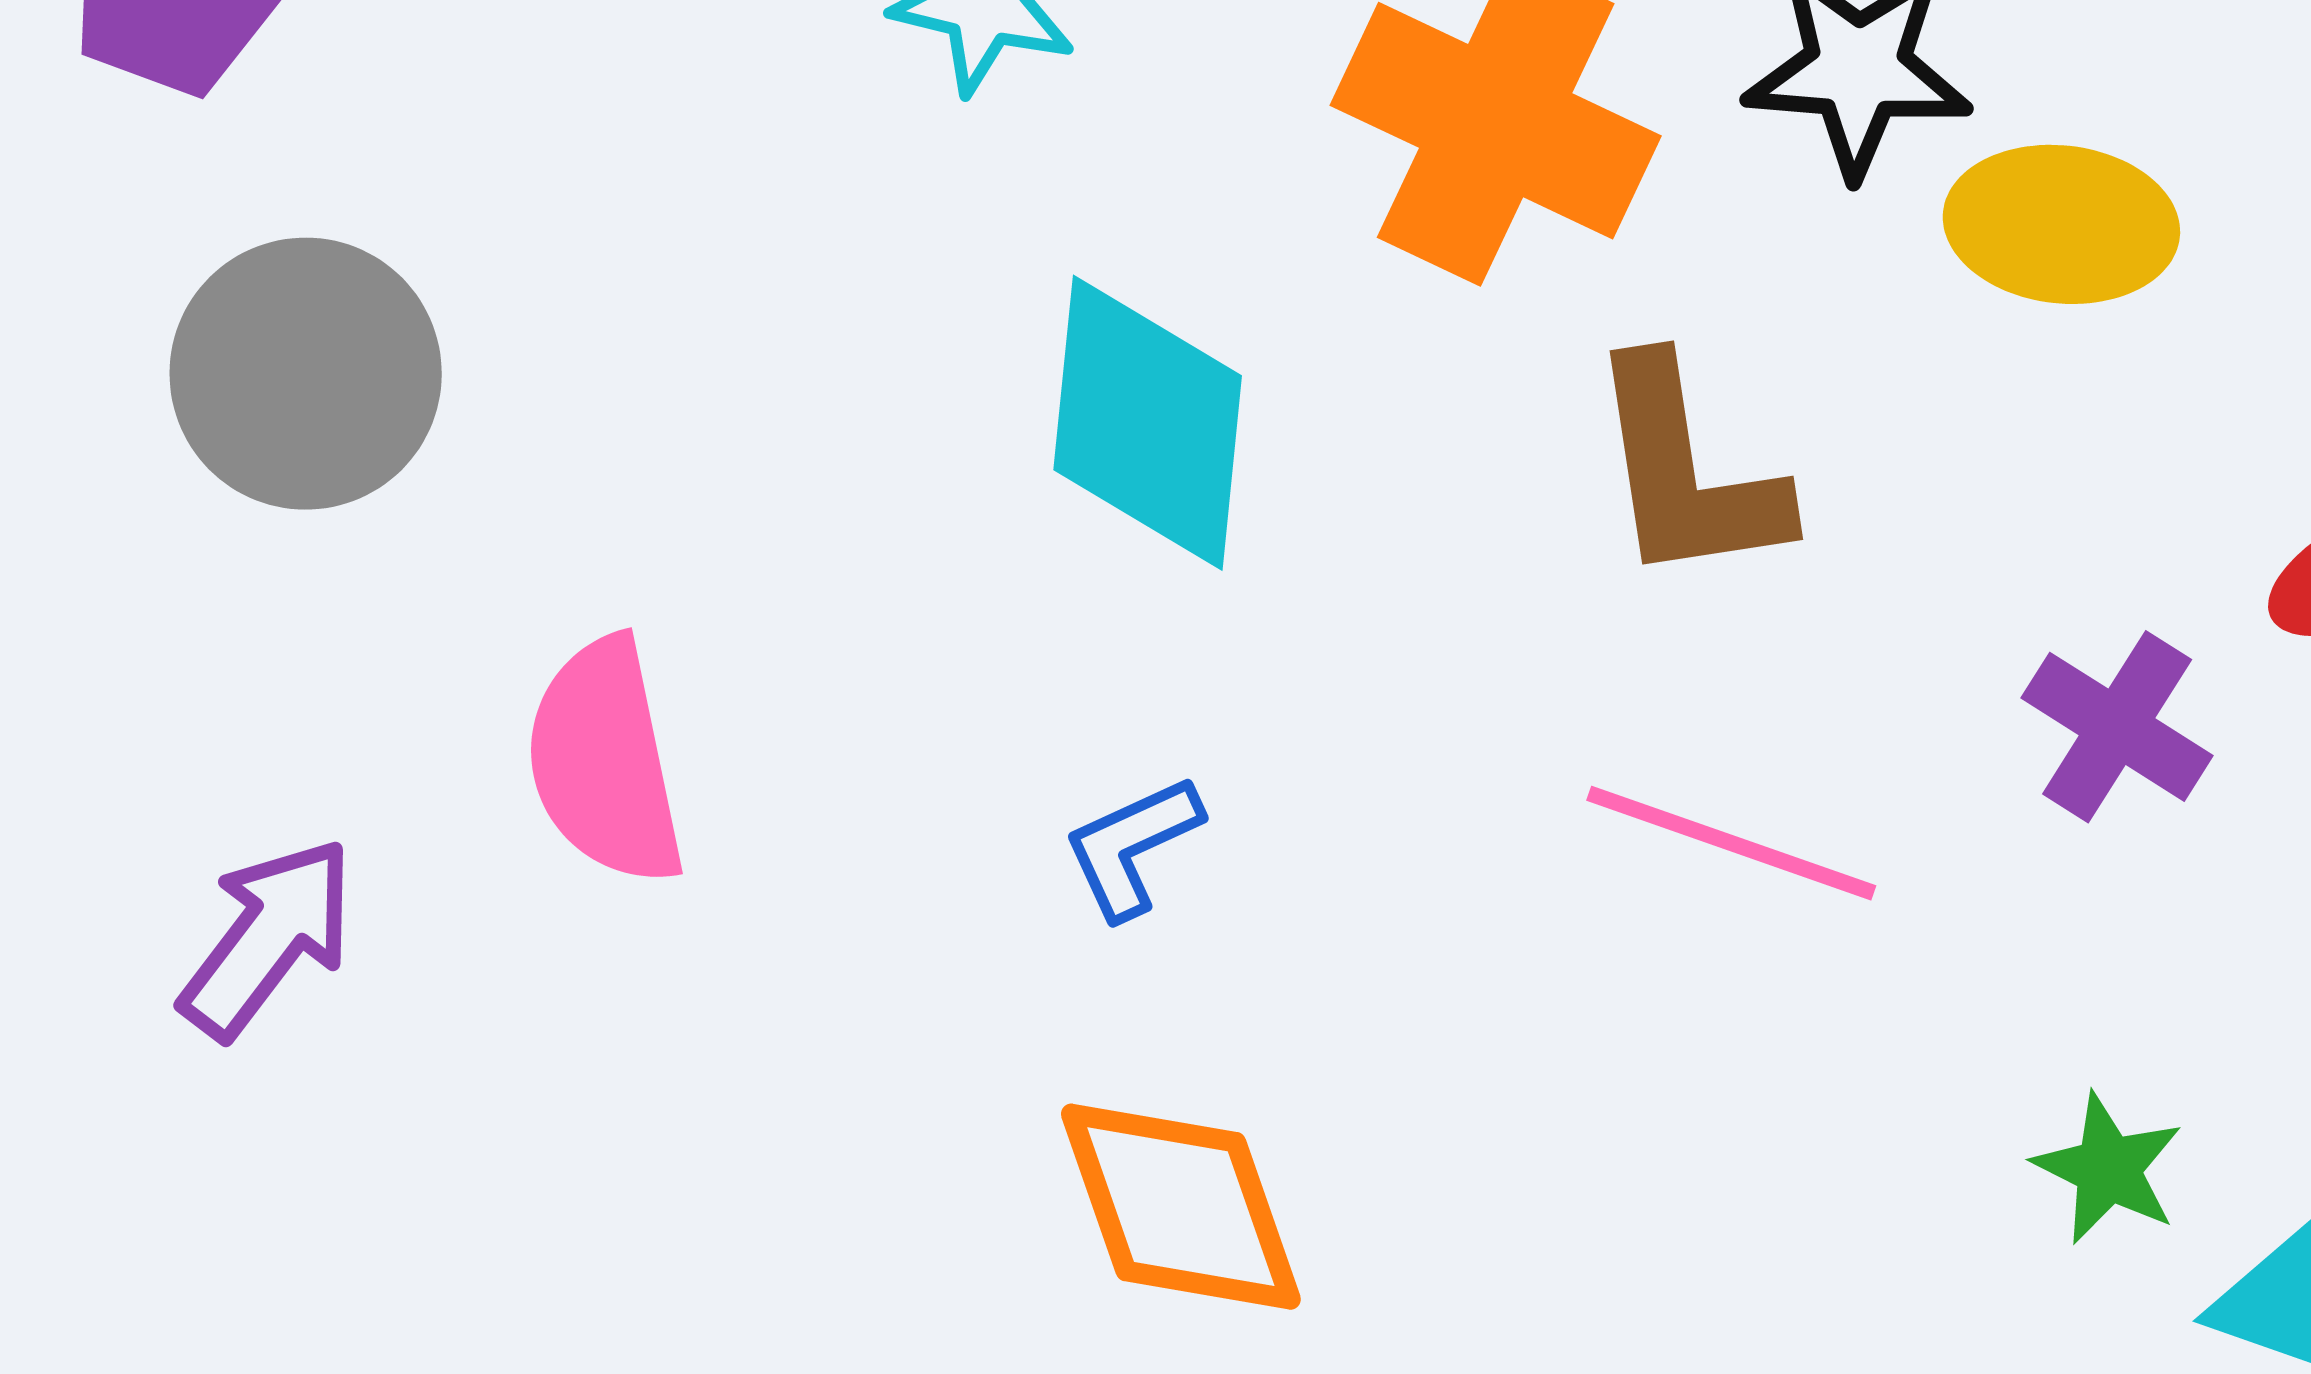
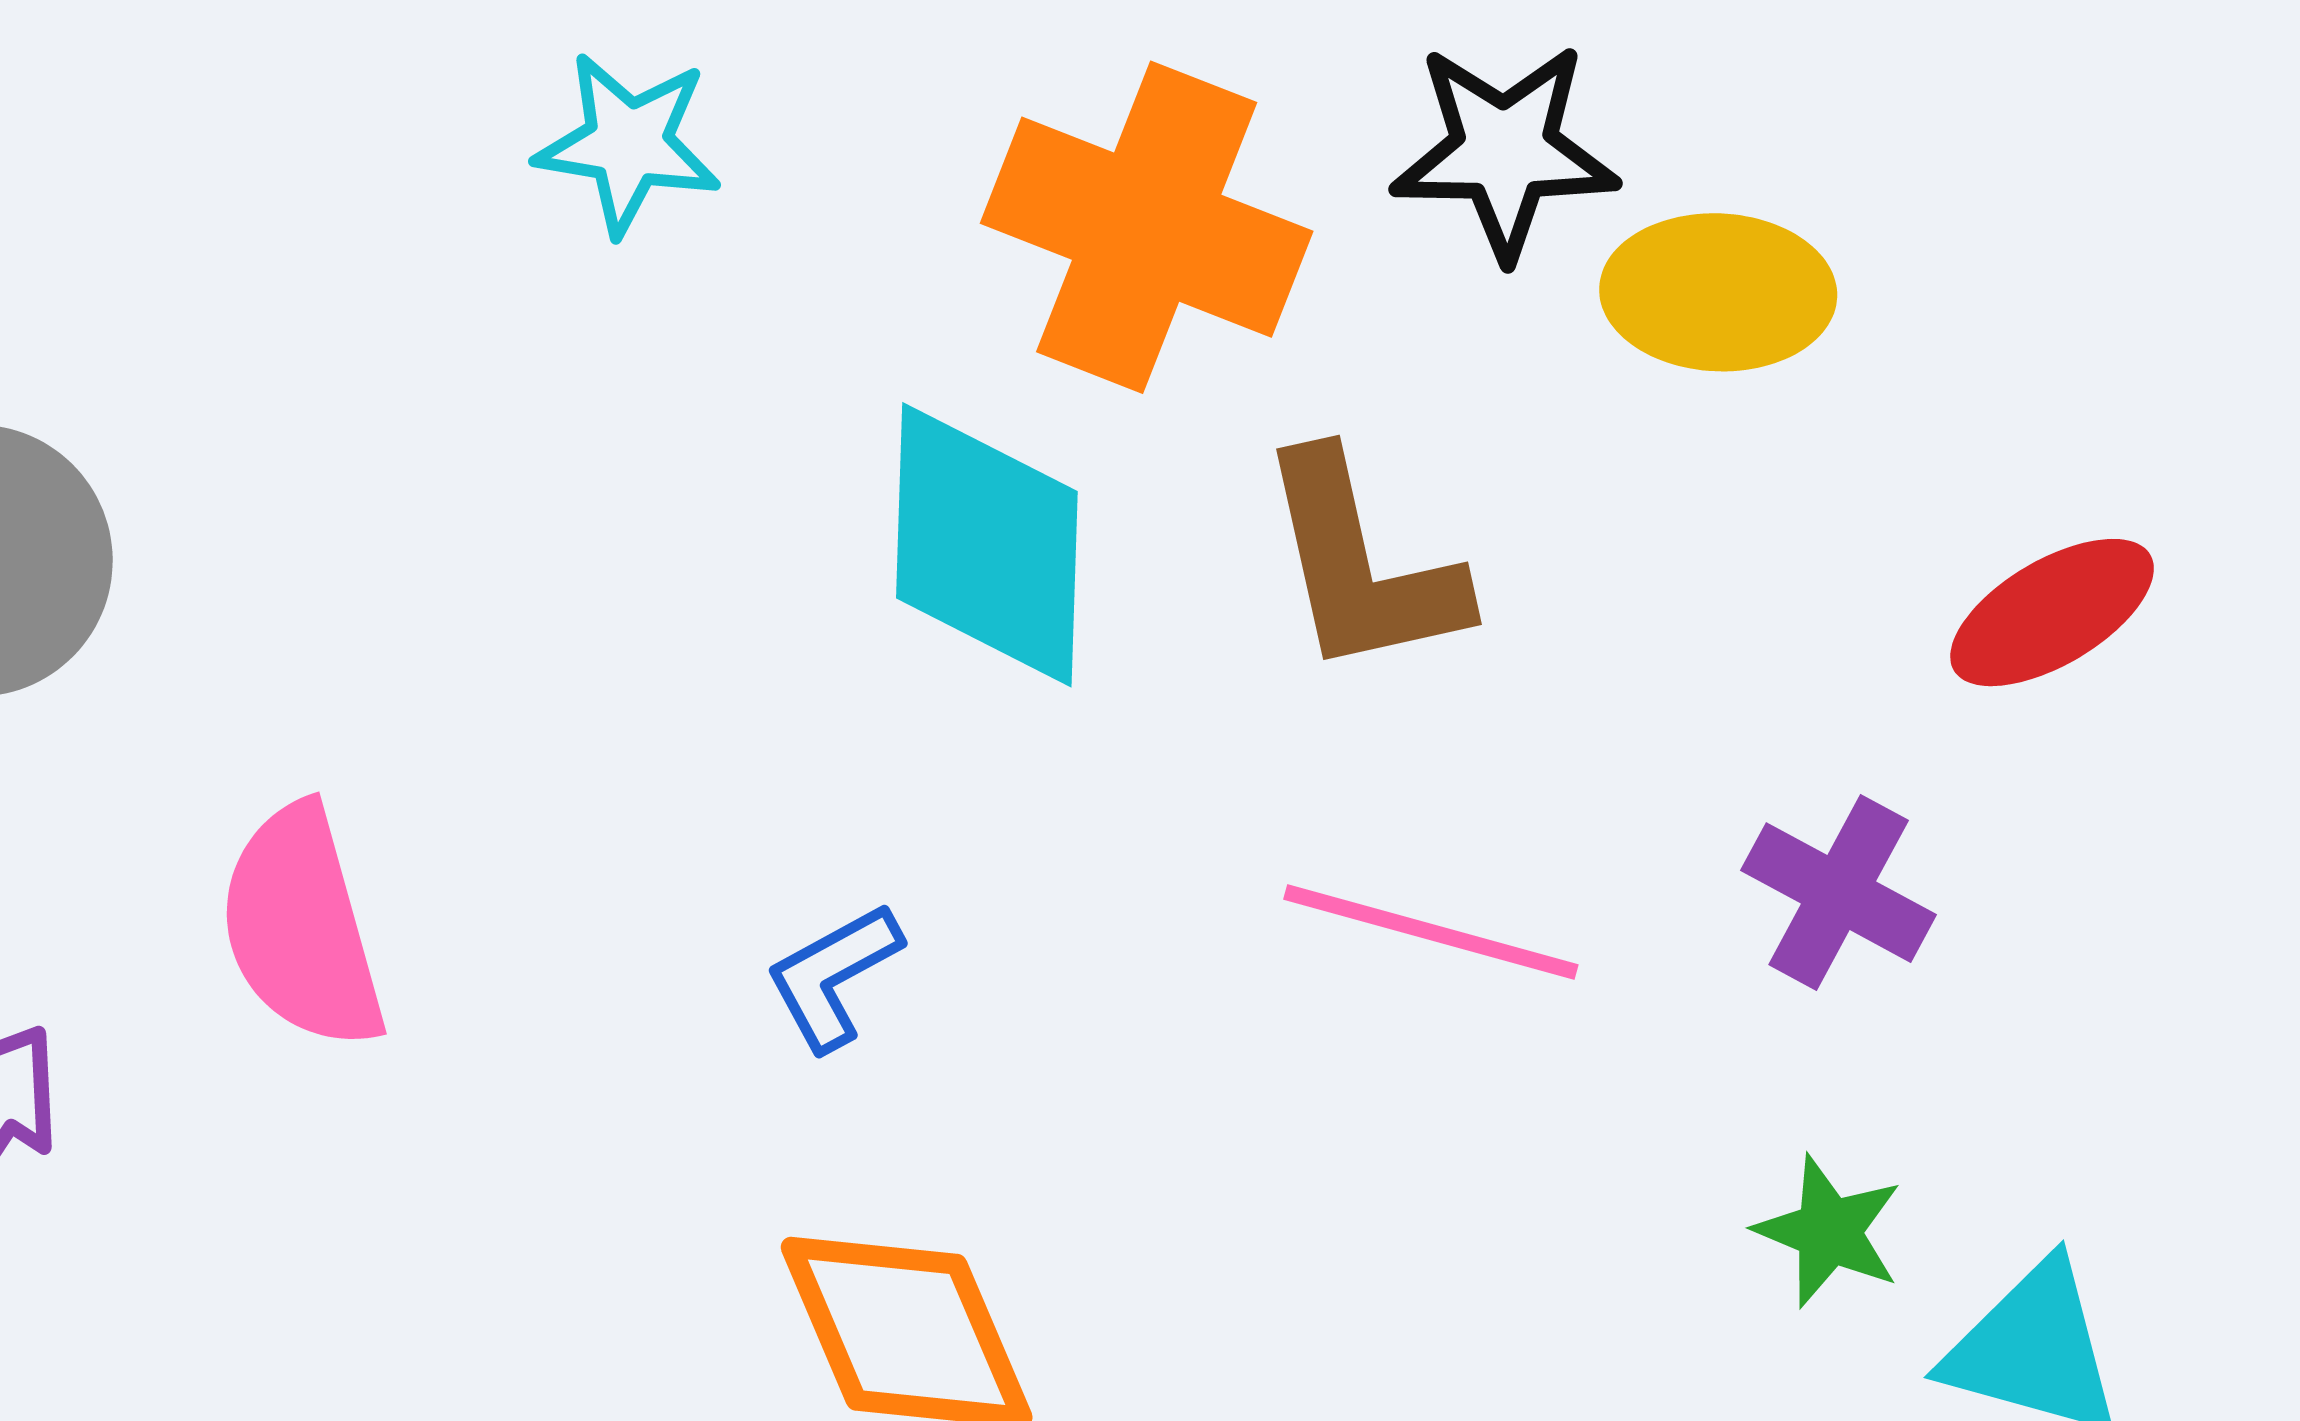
cyan diamond: (1148, 423) -> (987, 545), moved
purple cross: (2117, 727) -> (1839, 893), moved

